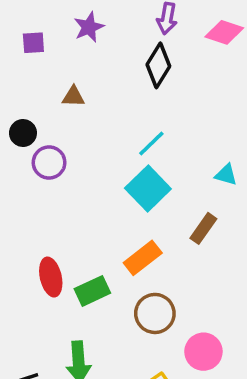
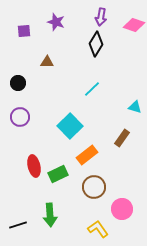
purple star: (89, 27) -> (56, 22), turned -30
purple circle: (49, 162) -> (20, 117), moved
cyan square: (148, 189) -> (70, 126), moved

